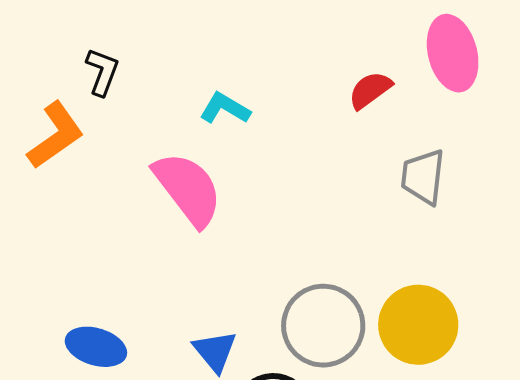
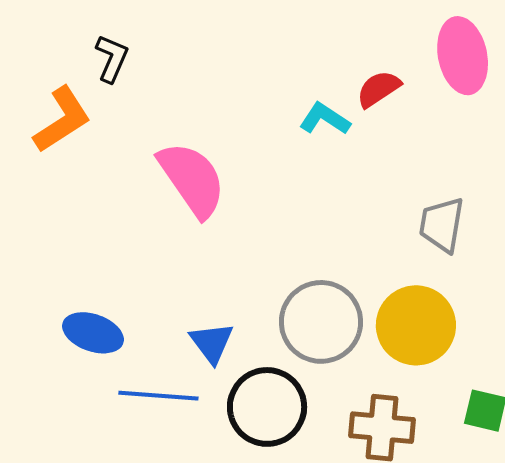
cyan L-shape: (225, 108) -> (325, 119), moved
gray trapezoid: (423, 177) -> (442, 225), moved

